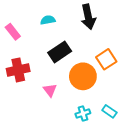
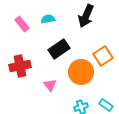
black arrow: (88, 17) -> (86, 16), turned 35
pink rectangle: (13, 32) -> (22, 24), moved

